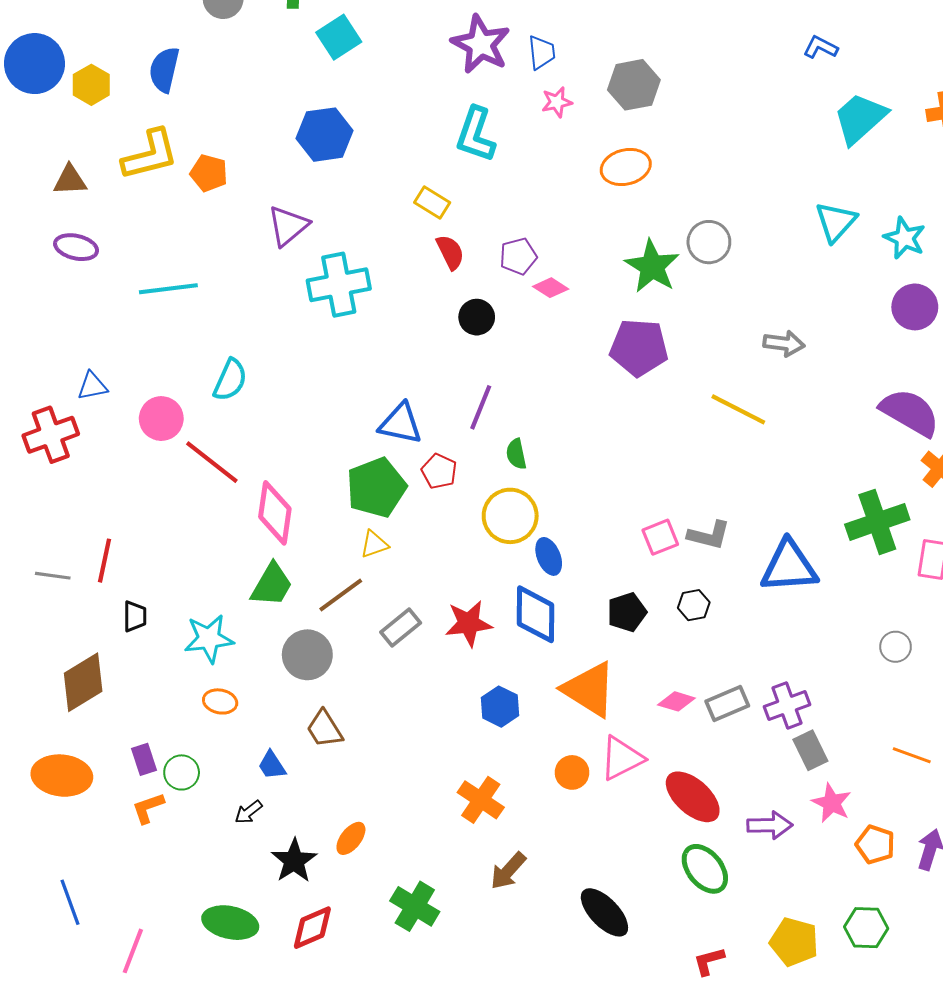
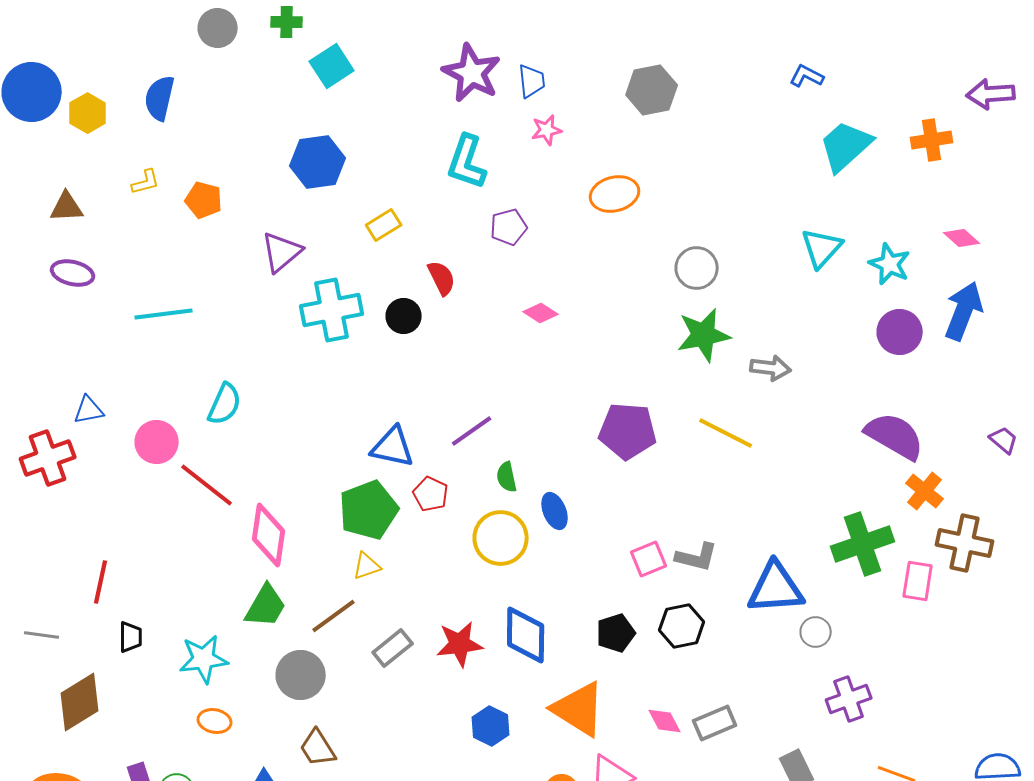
gray hexagon: (634, 85) -> (652, 90), moved
yellow L-shape: (150, 155) -> (146, 182), size x0.5
yellow rectangle: (432, 202) -> (384, 225), moved, turned -64
purple pentagon: (518, 256) -> (509, 227), moved
green star: (652, 266) -> (704, 335), moved, turned 30
black circle: (477, 317) -> (404, 316), moved
purple pentagon: (639, 348) -> (628, 431), moved
purple line: (481, 407) -> (472, 431), turned 33
blue ellipse: (549, 556) -> (555, 511), moved
gray line: (53, 576) -> (42, 635), moved
black hexagon: (694, 605) -> (682, 626), size x1.4
gray circle: (896, 647) -> (816, 632), moved
pink diamond: (676, 701) -> (665, 721), turned 45
purple cross: (787, 706) -> (849, 699), moved

